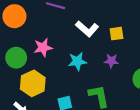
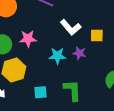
purple star: (111, 61) -> (79, 53), moved

